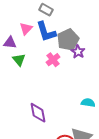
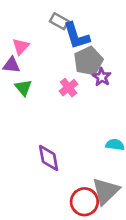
pink triangle: (26, 29) -> (21, 46), moved
blue L-shape: (46, 32) -> (76, 36), moved

